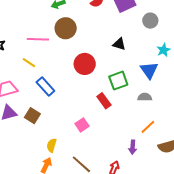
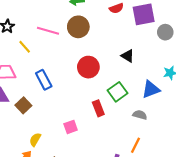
gray circle: (150, 21) -> (165, 32), moved
yellow line: (29, 63) -> (25, 47), moved
blue triangle: (149, 70) -> (151, 89), turned 30
green square: (118, 81) -> (118, 92), turned -30
orange line: (148, 127) -> (135, 145), turned -35

